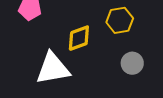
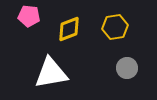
yellow diamond: (79, 38) -> (69, 29), moved

